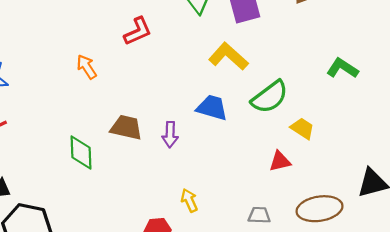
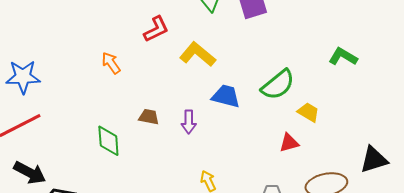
yellow L-shape: (228, 56) -> (198, 54), moved
brown trapezoid: (126, 127) -> (149, 117), size x0.7

